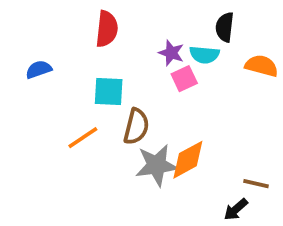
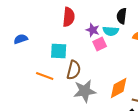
red semicircle: (107, 29) -> (69, 17), moved
orange line: (83, 138) -> (45, 76), turned 54
orange diamond: (188, 160) -> (119, 88), moved

